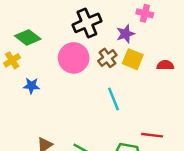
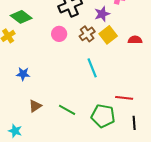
pink circle: (74, 58) -> (59, 34), size x0.6
yellow square: (133, 59) -> (108, 35), turned 30
blue star: (31, 86) -> (23, 74), moved

